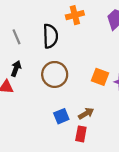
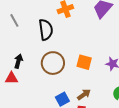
gray line: (16, 37) -> (14, 20), moved
orange square: (100, 77) -> (84, 62), moved

